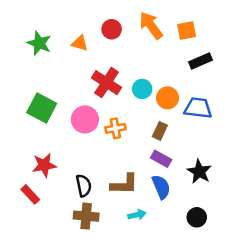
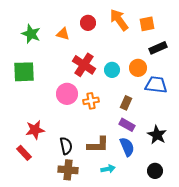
orange circle: (168, 98) -> (138, 68), moved
green square: (42, 108) -> (24, 72), moved, turned -30

